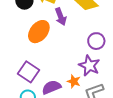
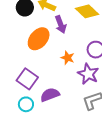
orange star: (74, 81) -> (68, 58), moved

